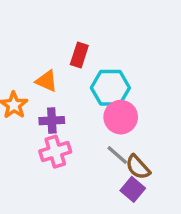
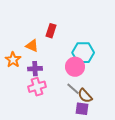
cyan hexagon: (110, 88) -> (83, 53), moved
purple square: (133, 189) -> (82, 109), turned -32

